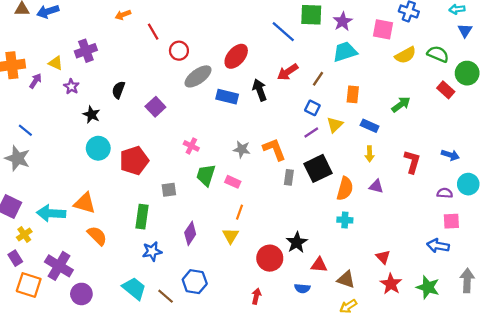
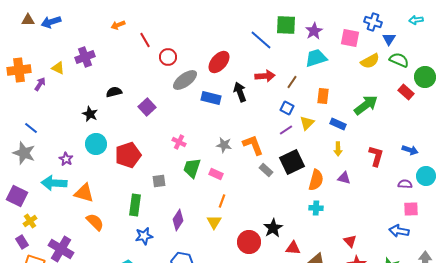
blue triangle: (465, 30) -> (389, 39), moved
red arrow: (288, 72) -> (265, 76), turned -150
purple star: (71, 87) -> (66, 159), moved
black semicircle: (118, 90) -> (114, 92), turned 56
green arrow: (401, 104) -> (366, 105), size x1.4
gray rectangle: (289, 177) -> (266, 170), turned -56
cyan arrow: (51, 213) -> (54, 183), moved

